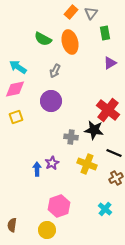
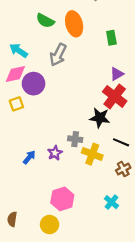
green rectangle: (105, 33) -> (111, 38), moved
purple triangle: (110, 63) -> (117, 74), moved
gray arrow: (55, 71) -> (58, 55), size x1.5
purple circle: (51, 101) -> (34, 84), moved
gray cross: (71, 137) -> (75, 139), moved
blue arrow: (37, 169) -> (29, 157), moved, turned 40

